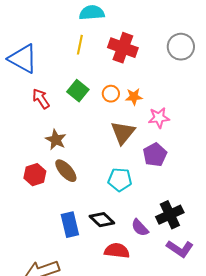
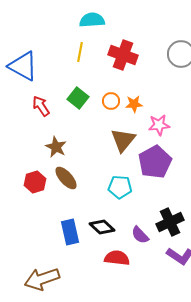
purple pentagon: (155, 155) -> (155, 162), size x1.4

